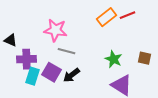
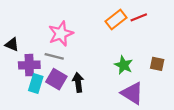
pink star: (56, 30) -> (61, 34), turned -30
gray line: (66, 51) -> (54, 56), moved
black arrow: (72, 75) -> (78, 82), turned 120

